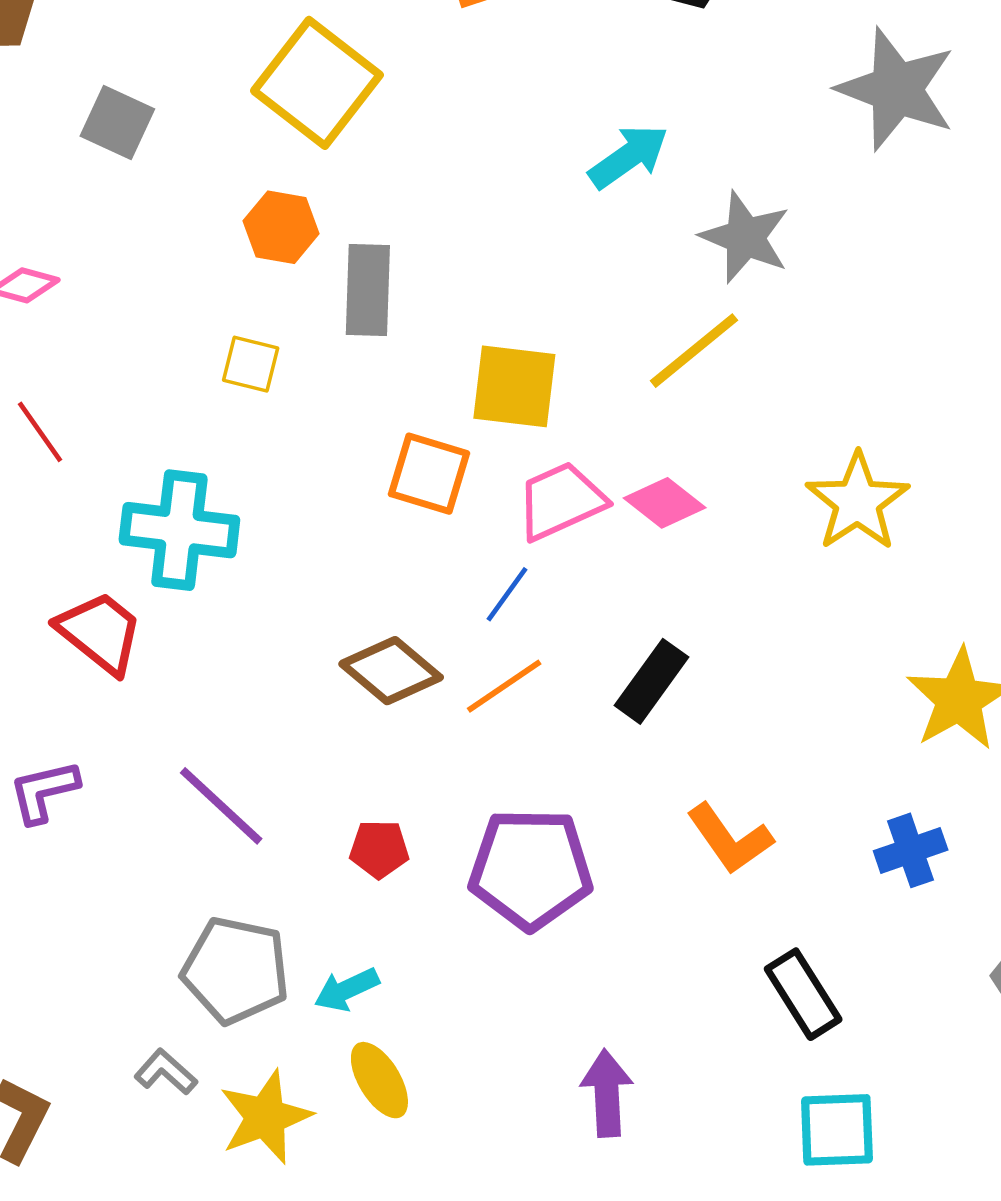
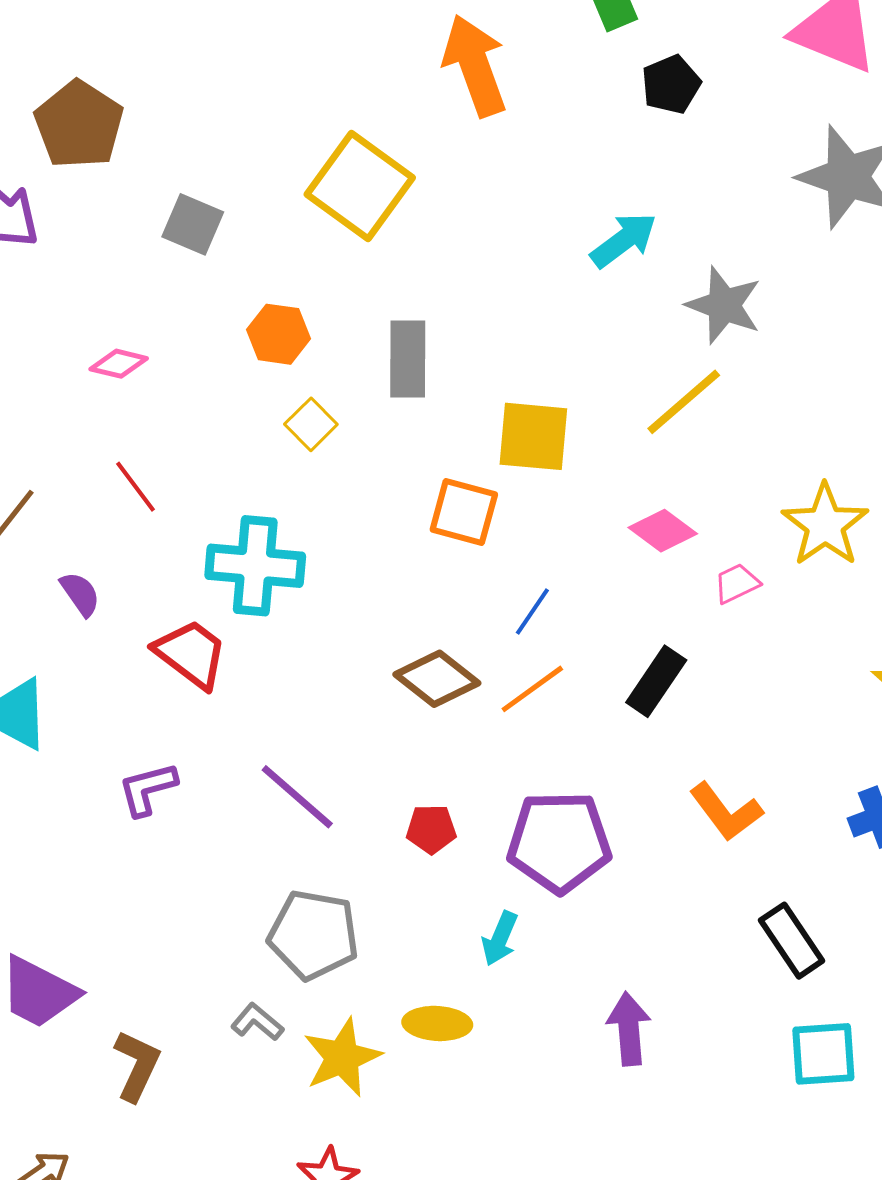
orange hexagon: (281, 227) -> (279, 334), moved
yellow square: (251, 364) -> (311, 424), turned 33
pink trapezoid: (561, 501) -> (737, 583), moved, size x0.6
cyan arrow: (347, 990) -> (500, 939), moved, turned -40
yellow ellipse: (379, 1080) -> (437, 1023), turned -54

